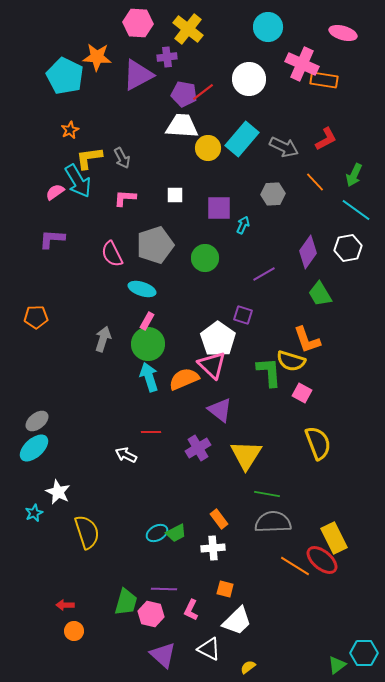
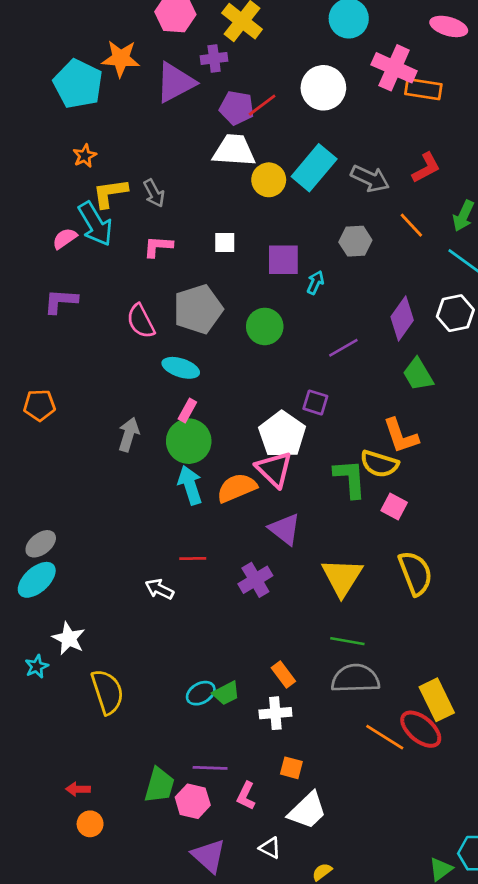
yellow triangle: (246, 455) -> (342, 577), moved
white triangle: (209, 649) -> (270, 848), size x0.7

